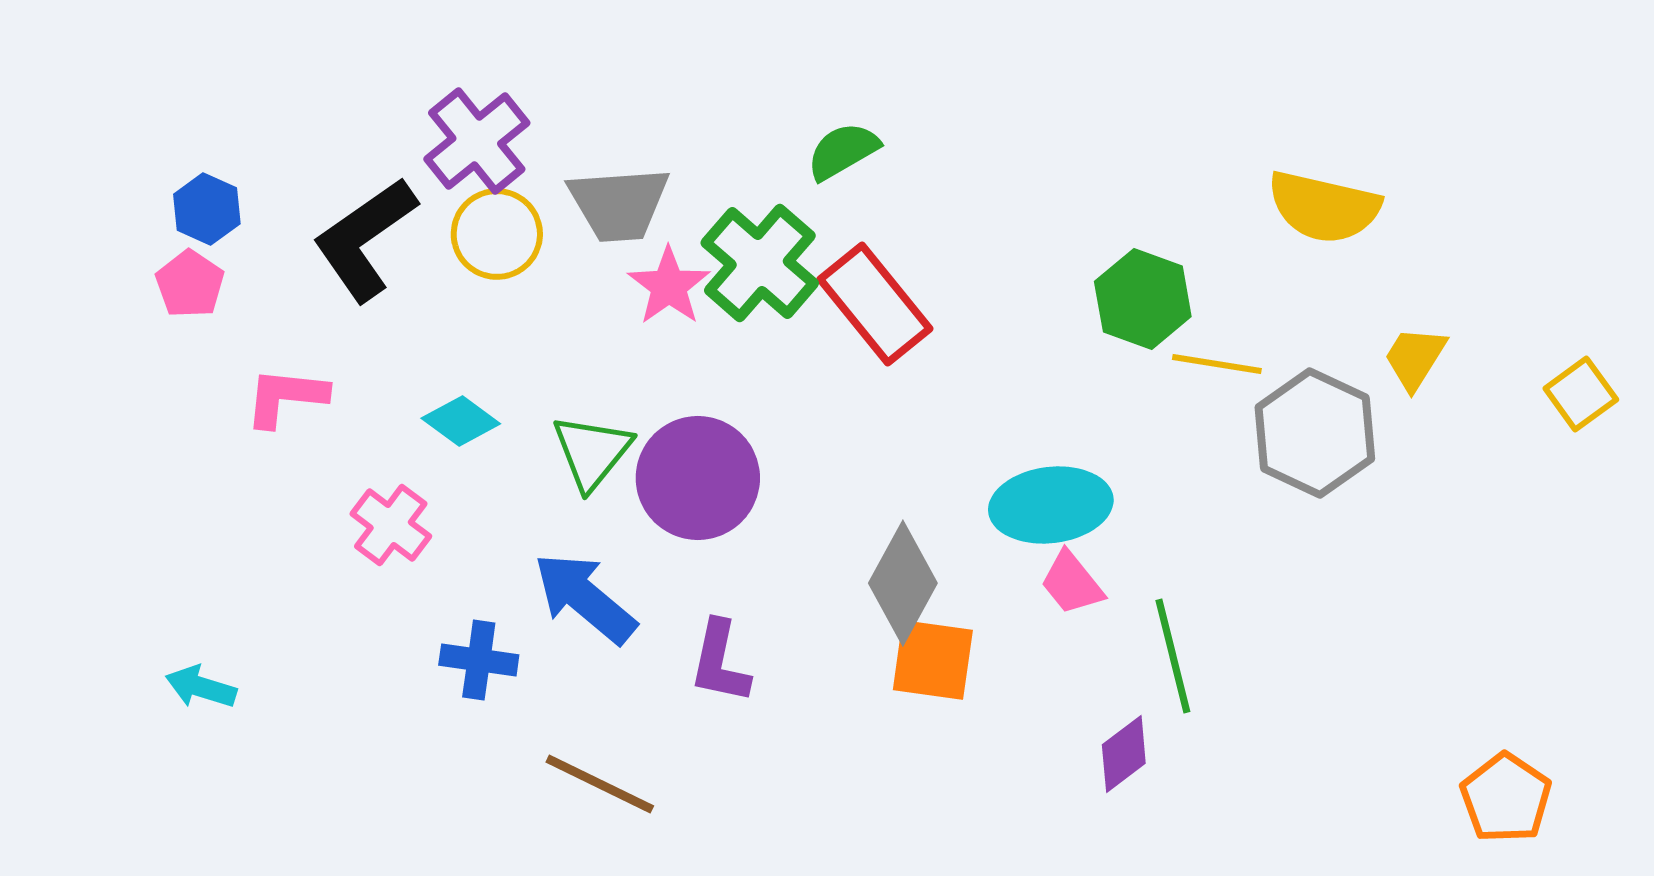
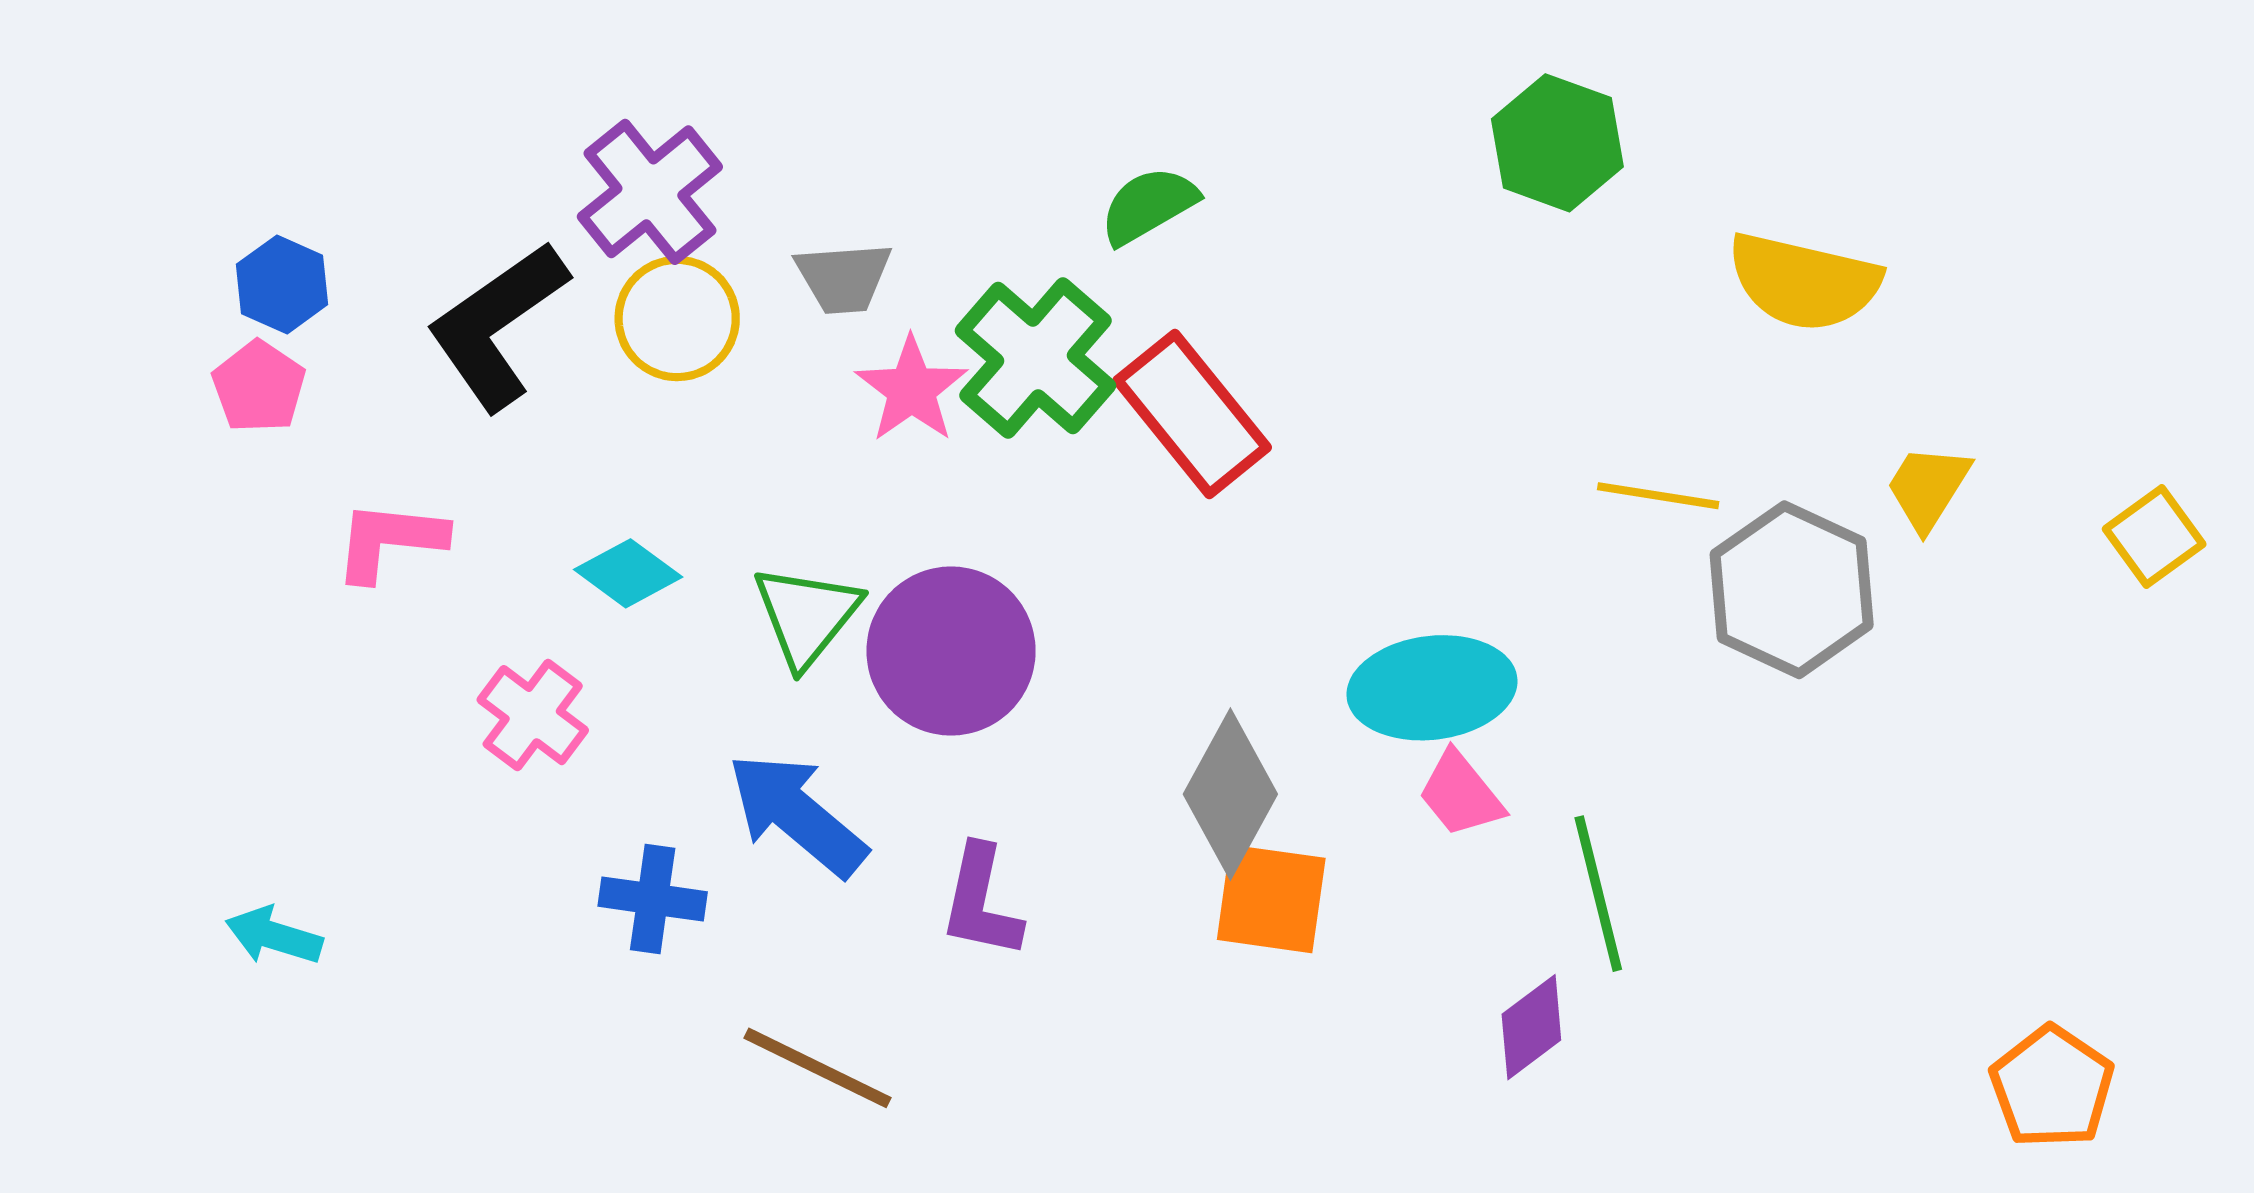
gray trapezoid: (619, 204) -> (843, 278), size x0.7
green hexagon: (1143, 299) -> (1557, 143), moved

